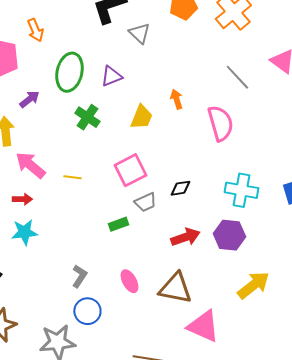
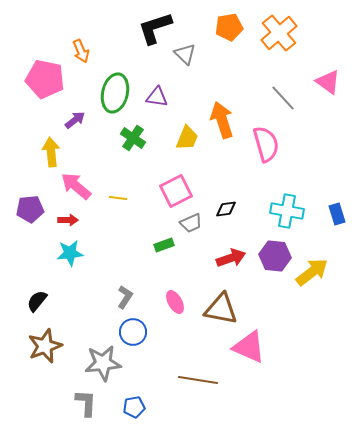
purple triangle: (111, 76) -> (157, 97), turned 30
orange arrow: (176, 99) -> (222, 120), size x1.8
yellow arrow: (253, 285) -> (312, 272), moved

